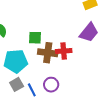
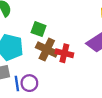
purple circle: (51, 85) -> (29, 83), moved

